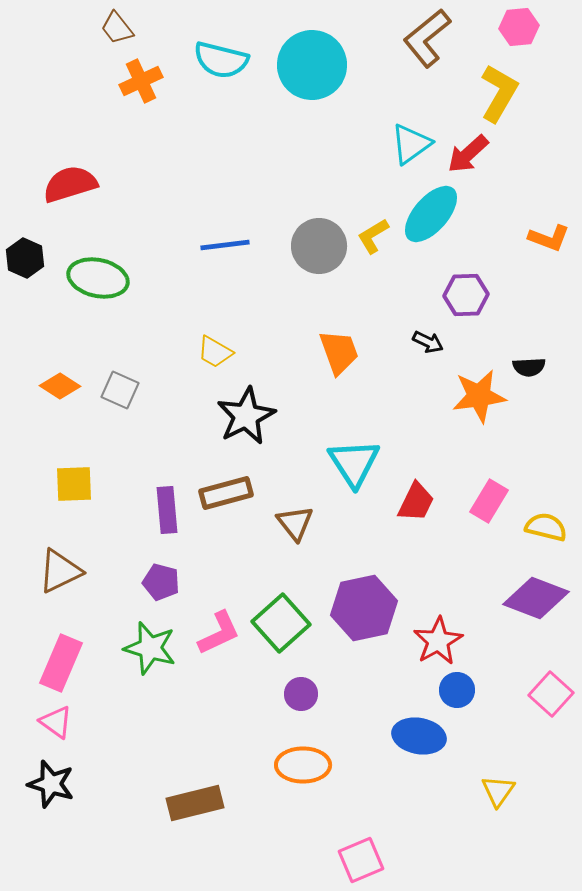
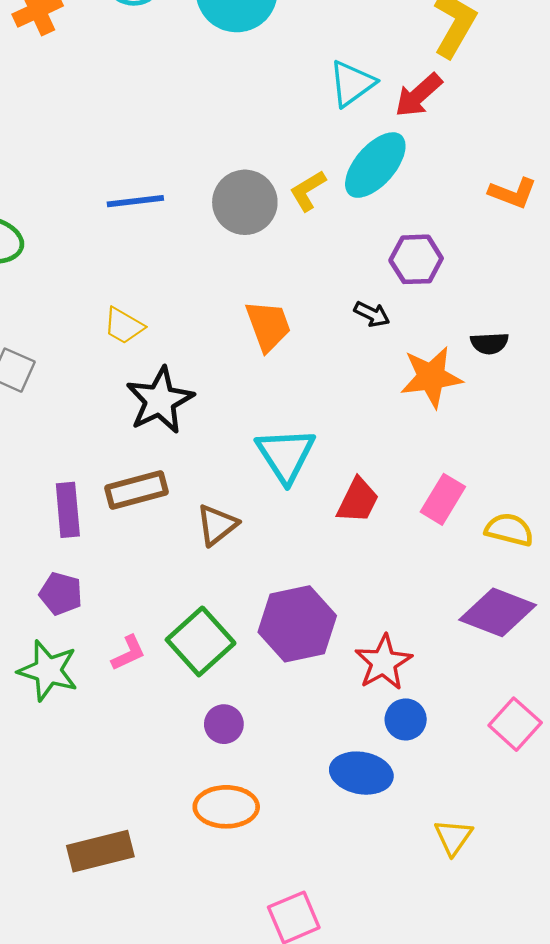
brown triangle: (295, 523) -> (217, 525), turned 30
pink L-shape: (219, 633) -> (128, 653), size x0.7

